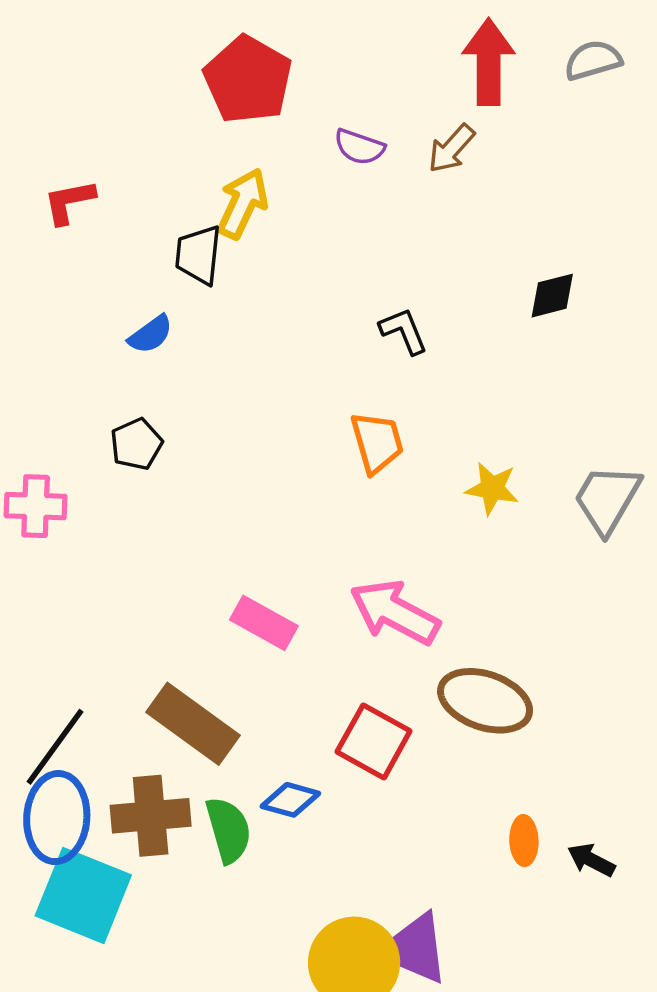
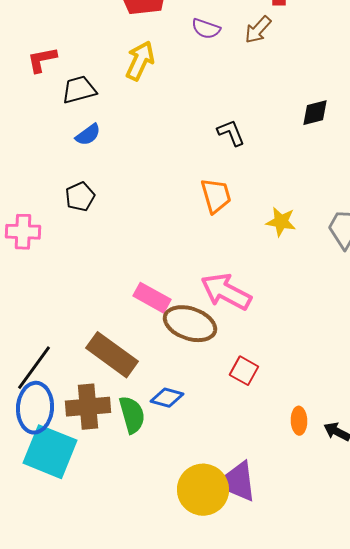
black trapezoid: (198, 255) -> (79, 90), moved, turned 69
brown ellipse: (485, 701) -> (190, 324), moved
red square: (374, 741) -> (244, 371), moved, size x0.7

